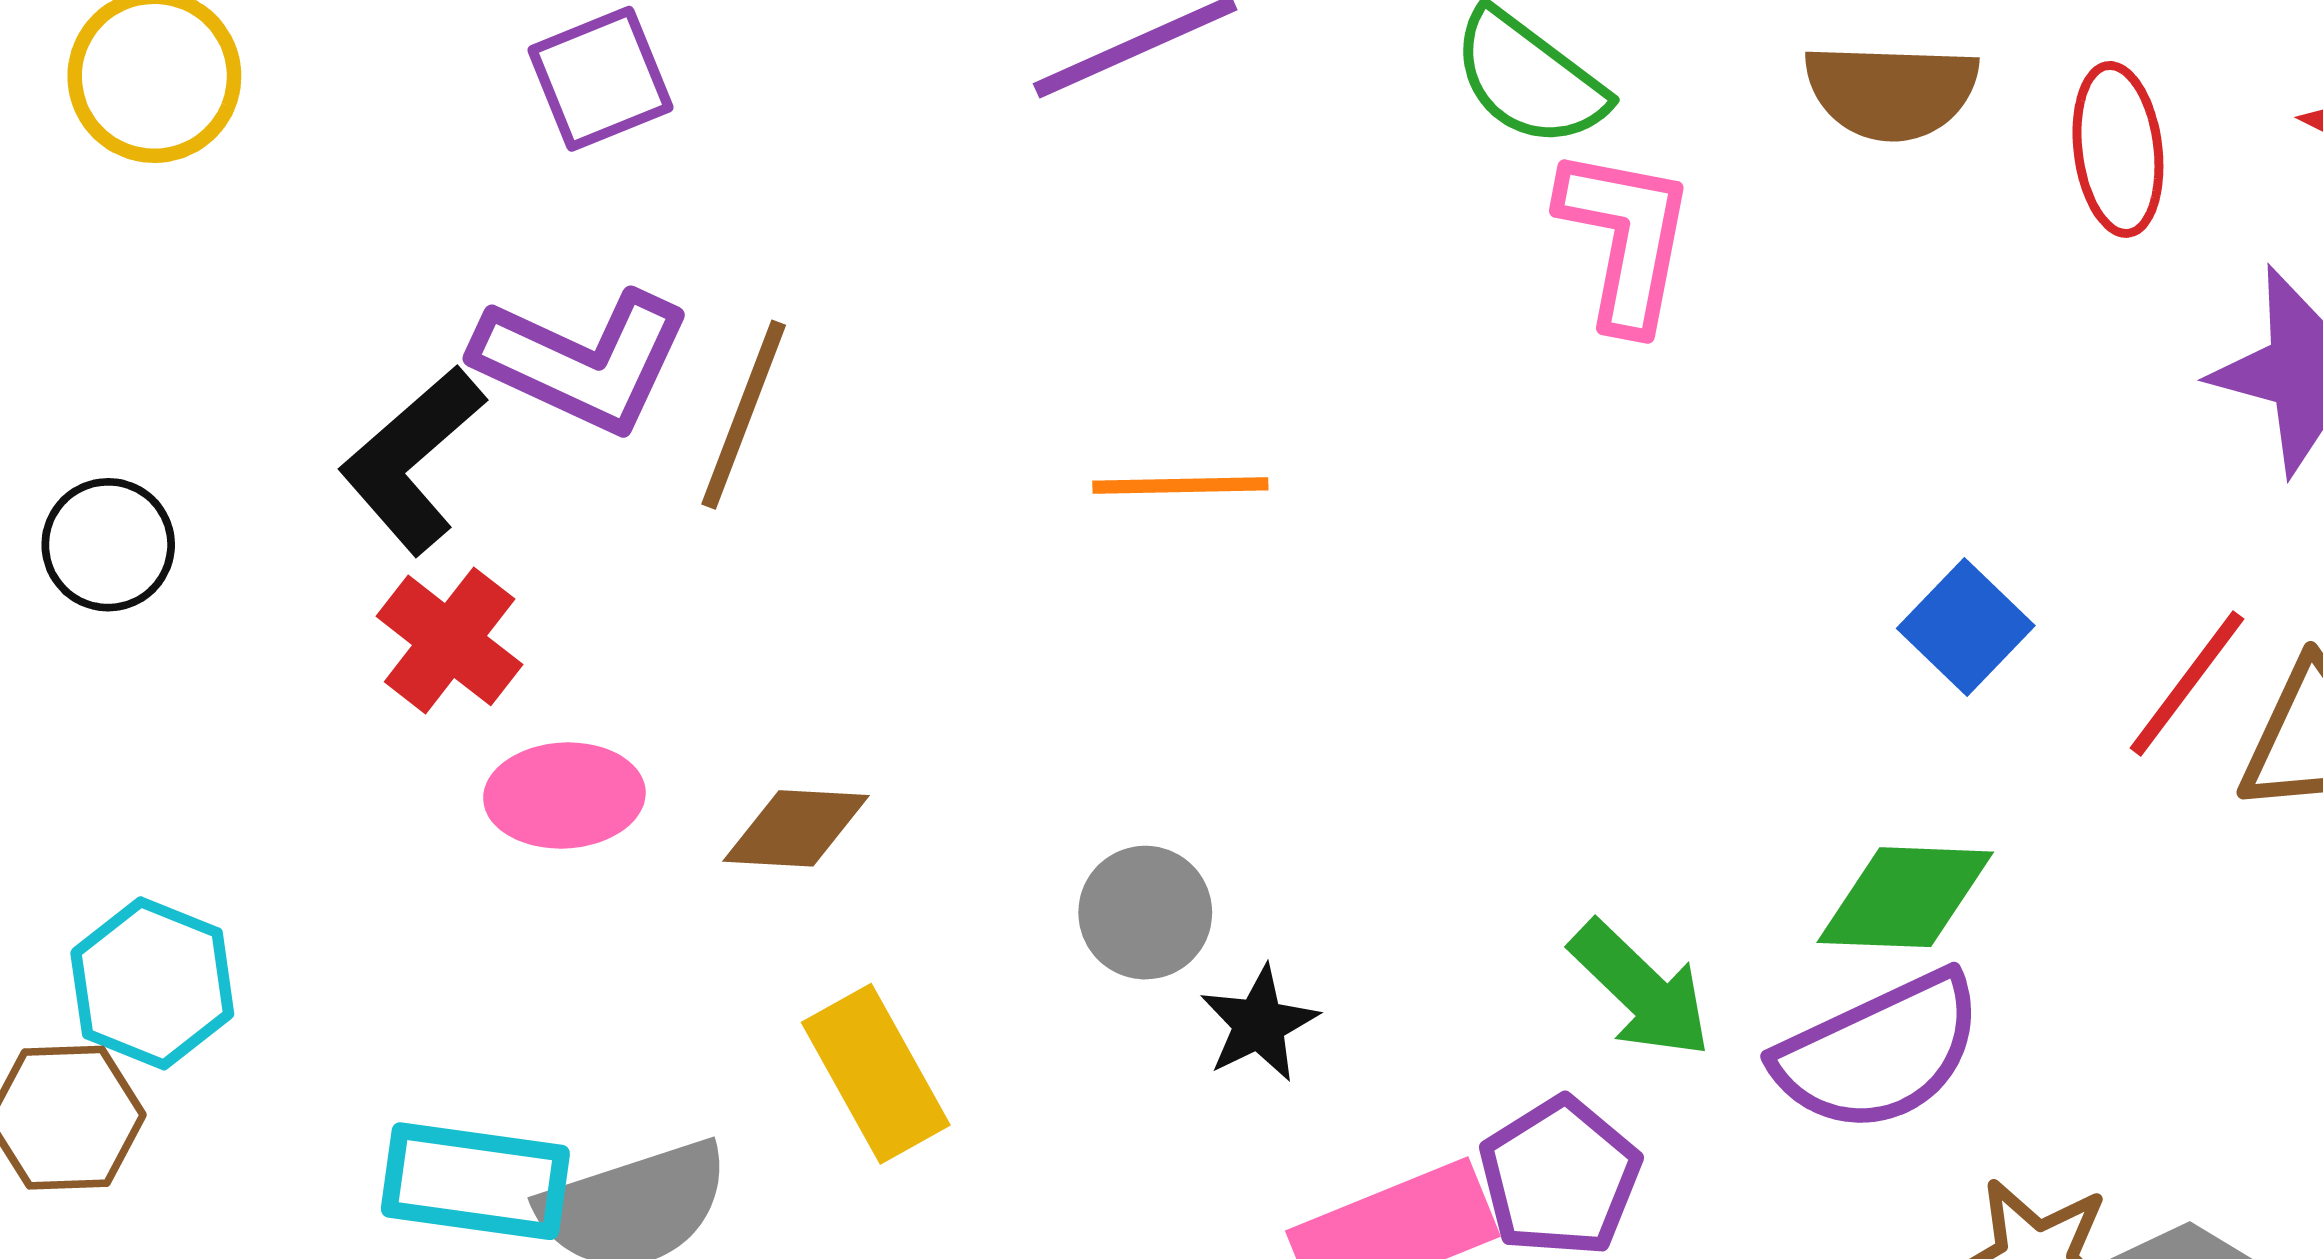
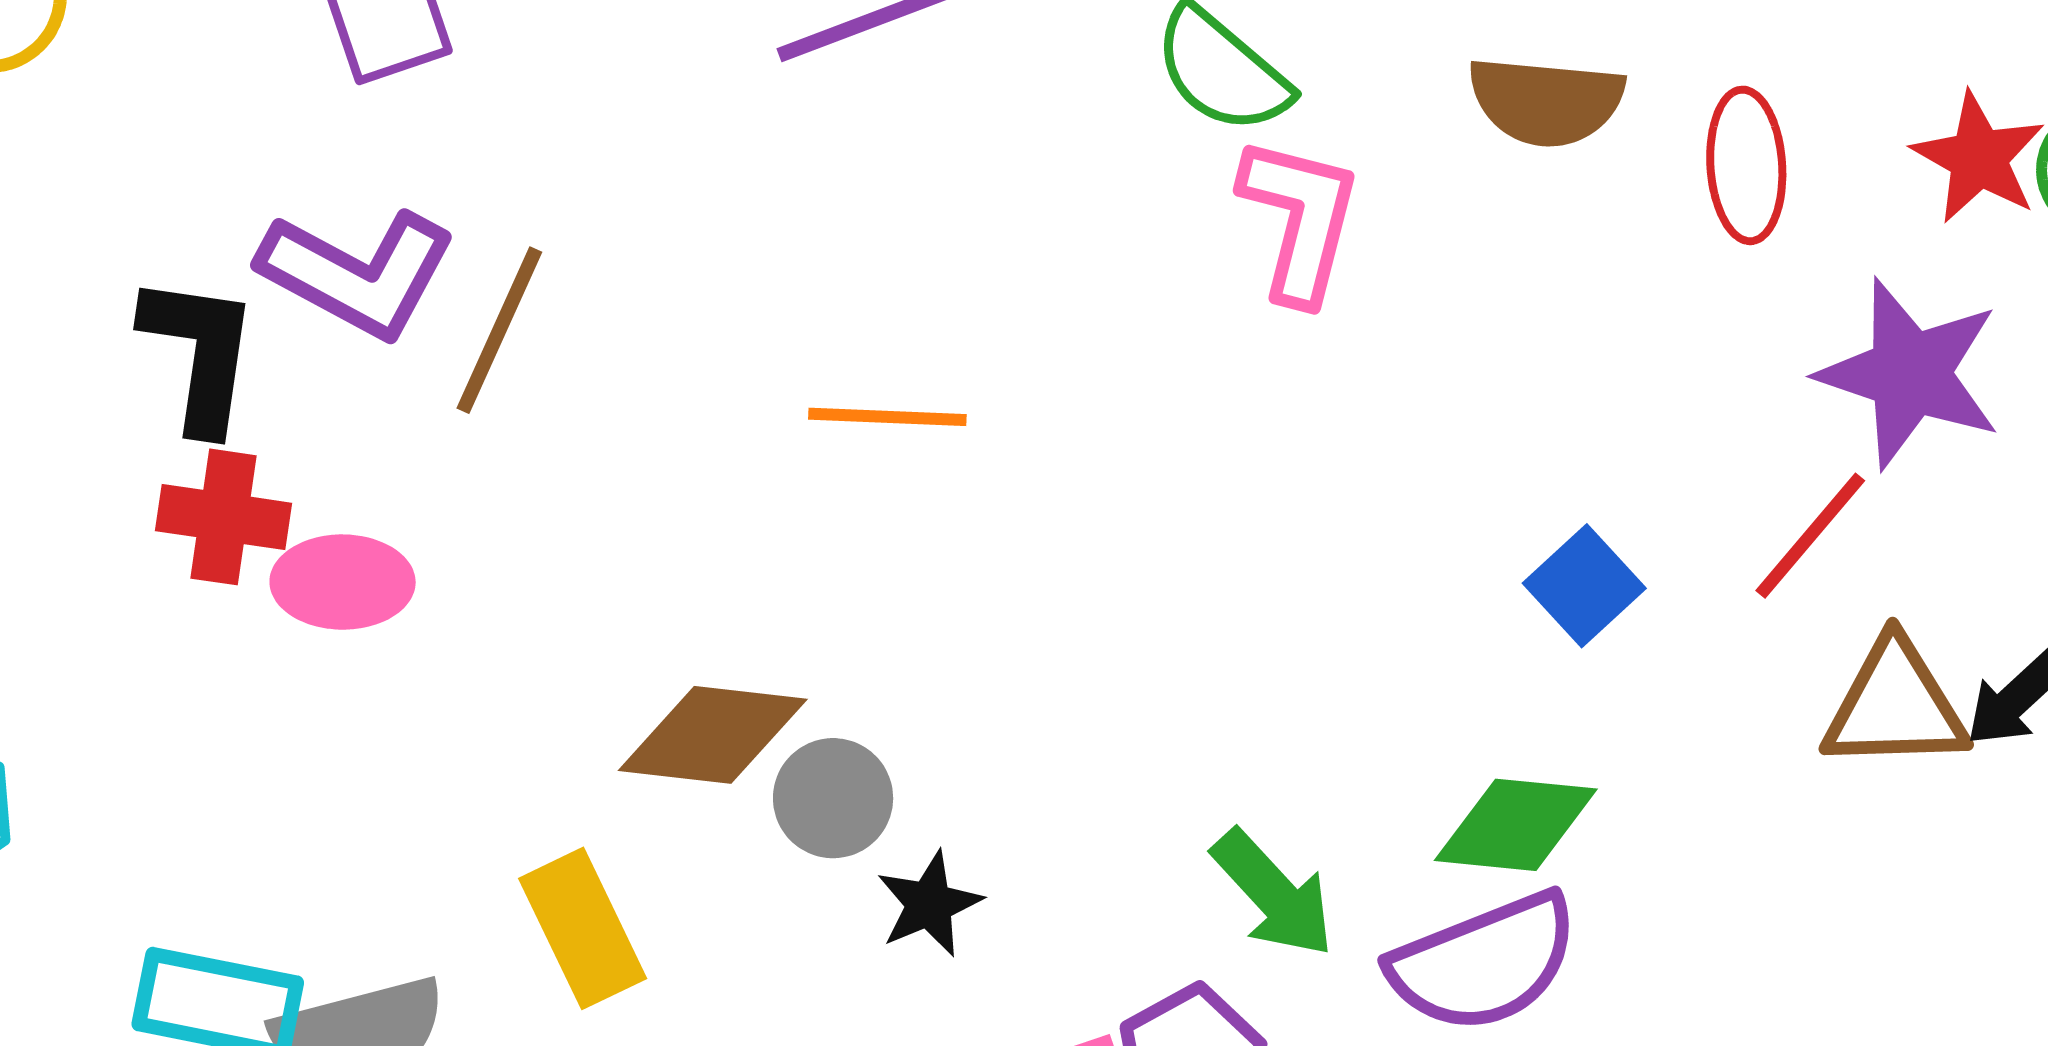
black L-shape: (412, 460) -> (200, 353), turned 136
red cross: (450, 640) -> (223, 517), turned -33
red line: (2187, 683) -> (1810, 536), moved
pink ellipse: (564, 795) -> (343, 582), moved
brown diamond: (796, 828) -> (713, 735), moved, size x1.4

